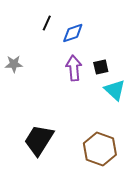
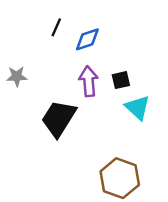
black trapezoid: (39, 140) -> (59, 118), moved

